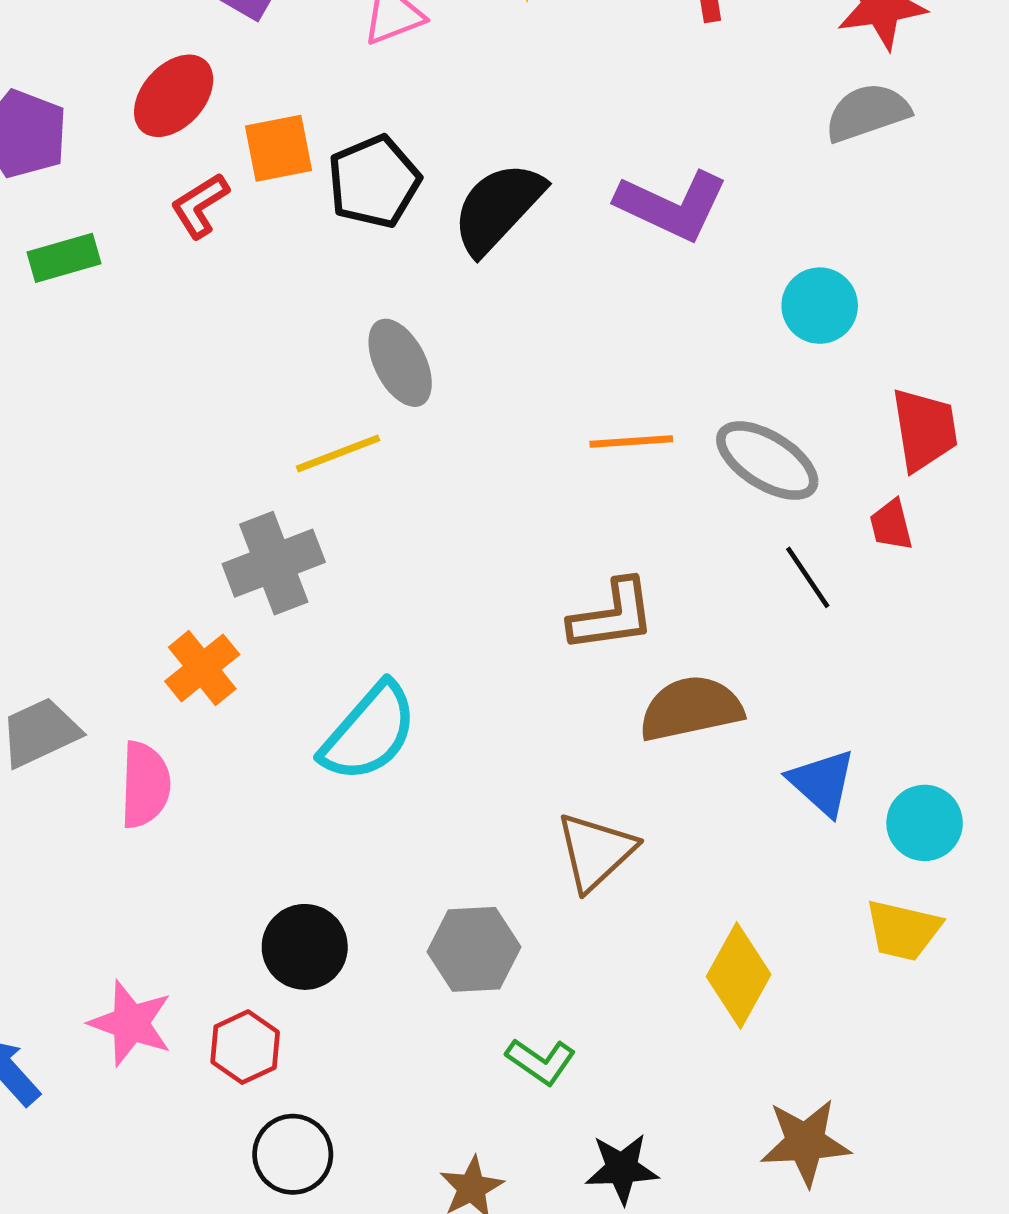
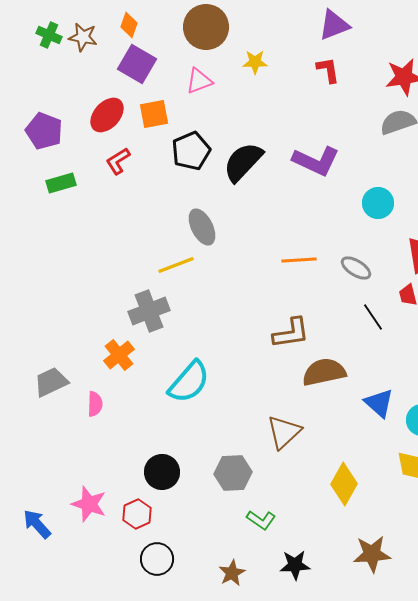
orange square: (278, 148) -> (154, 114), moved
gray ellipse: (767, 461) -> (356, 268), size x0.7
pink semicircle: (145, 785) -> (95, 404), size x0.7

